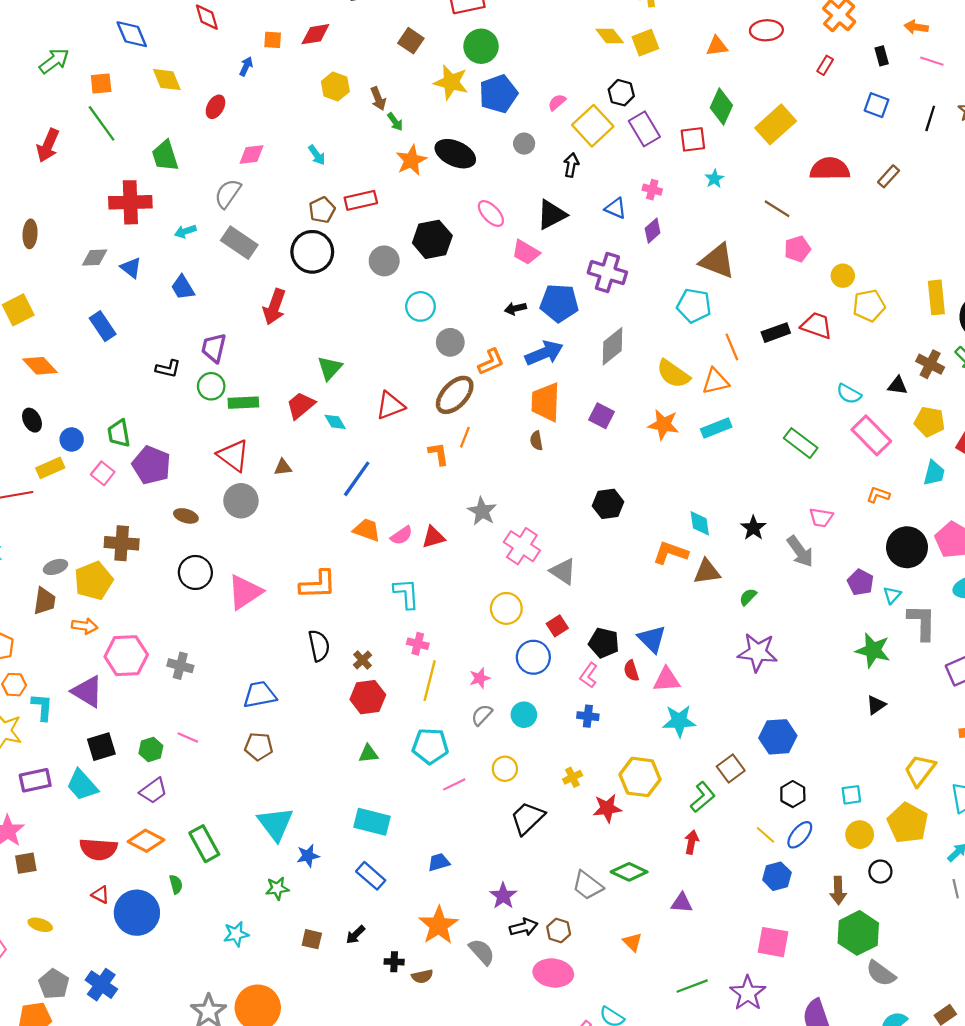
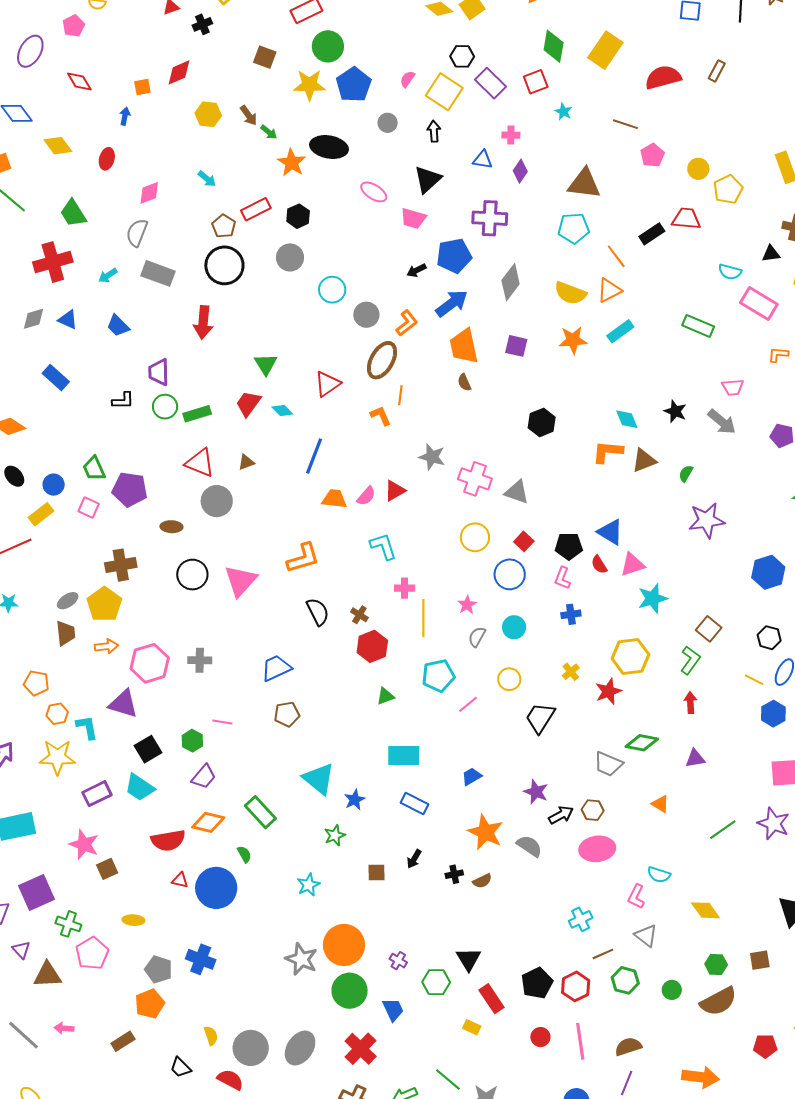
black hexagon: (432, 239) -> (298, 216), moved, size x0.7
blue hexagon: (778, 737) -> (768, 572), moved

